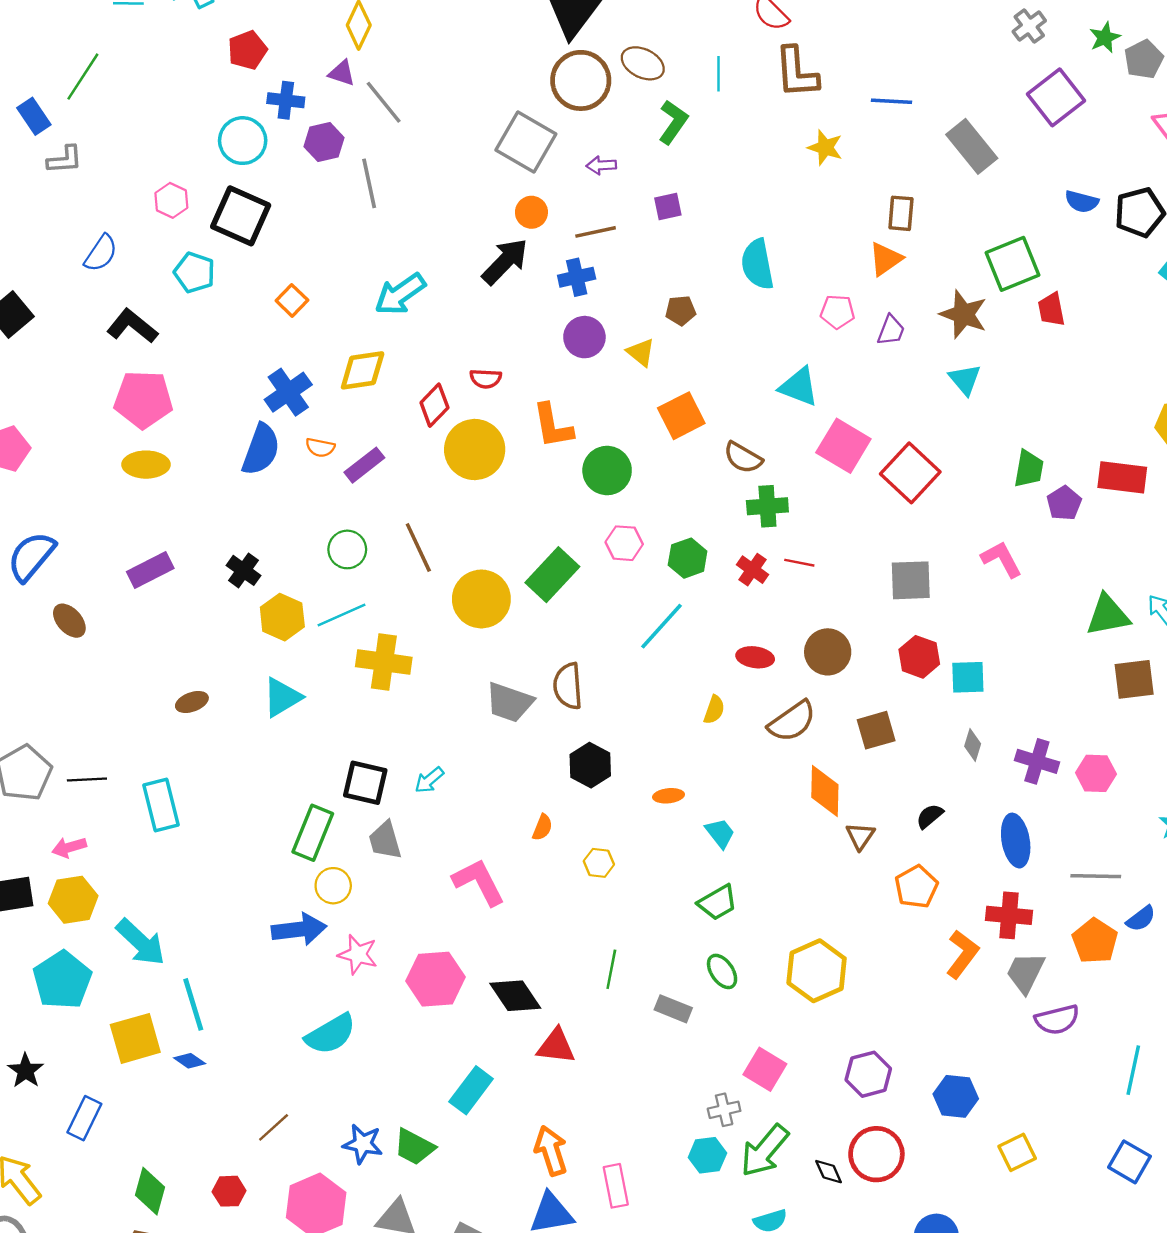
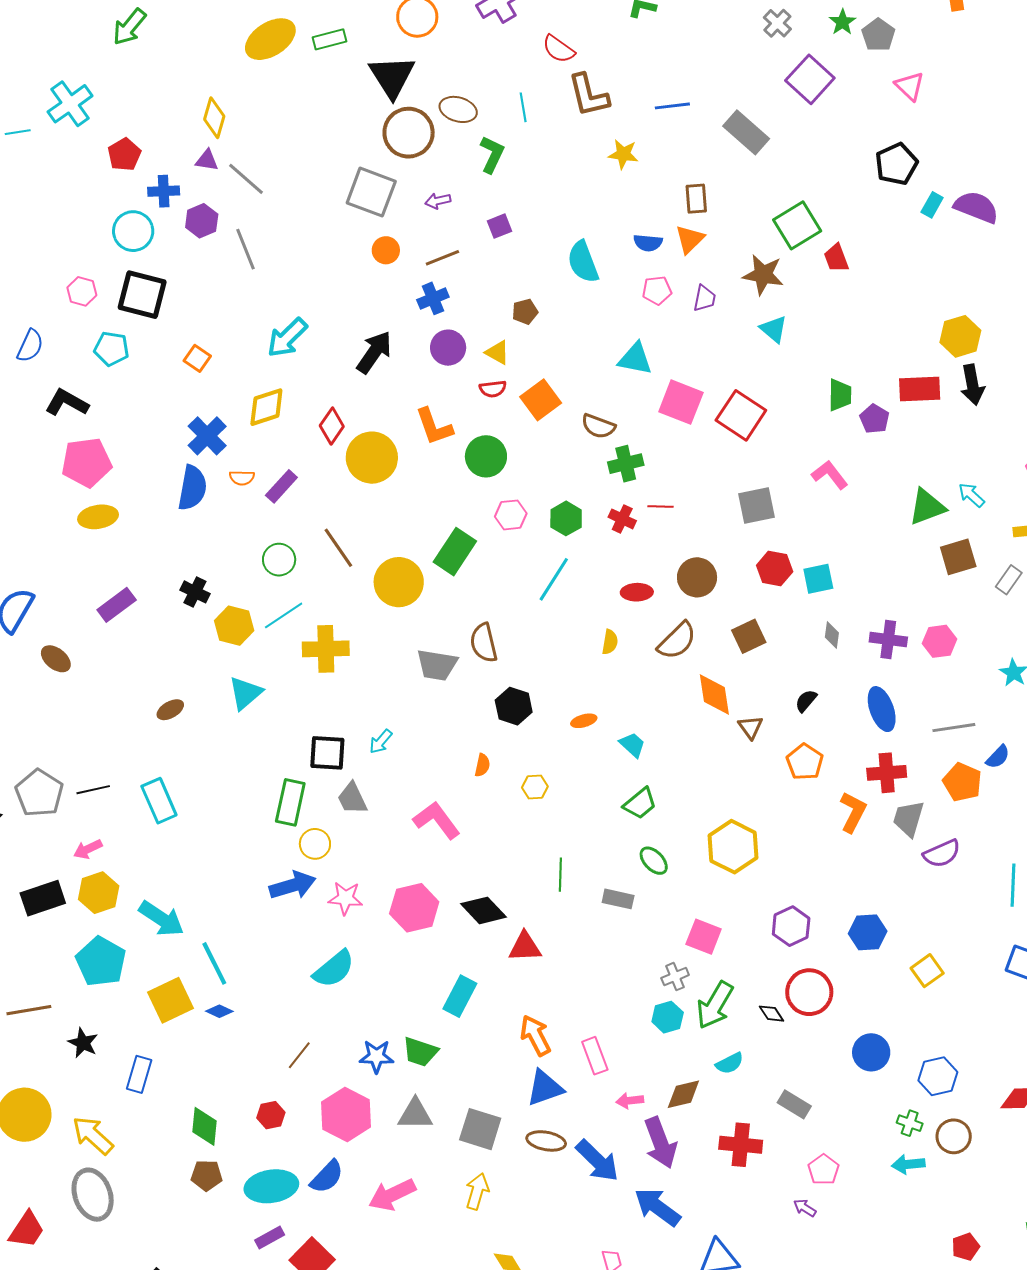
blue semicircle: (1082, 202) -> (648, 243), moved
black arrow: (505, 261) -> (374, 352), moved
red semicircle: (486, 379) -> (493, 389), moved

